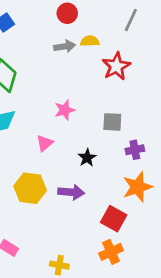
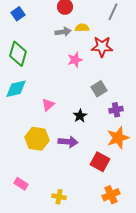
red star: (116, 66) -> (102, 47), turned 30
pink star: (65, 110) -> (75, 60), moved
gray square: (112, 122) -> (99, 89), turned -35
orange cross: (111, 252) -> (111, 195), moved

